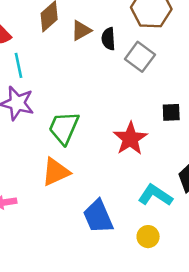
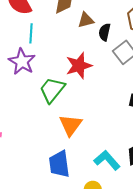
red star: (130, 139) -> (79, 66), moved
orange triangle: (56, 172) -> (70, 125), moved, turned -45

